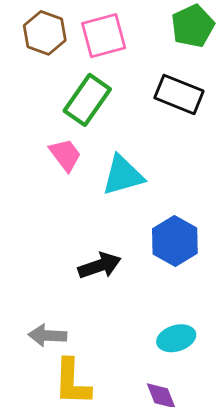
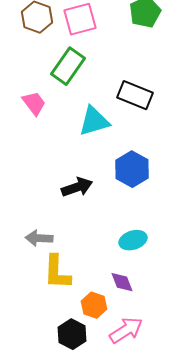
black rectangle: (179, 94) -> (135, 95), moved
pink trapezoid: (65, 155) -> (34, 103), moved

